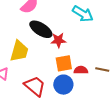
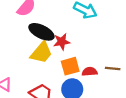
yellow trapezoid: (19, 51) -> (41, 53), moved, turned 30

